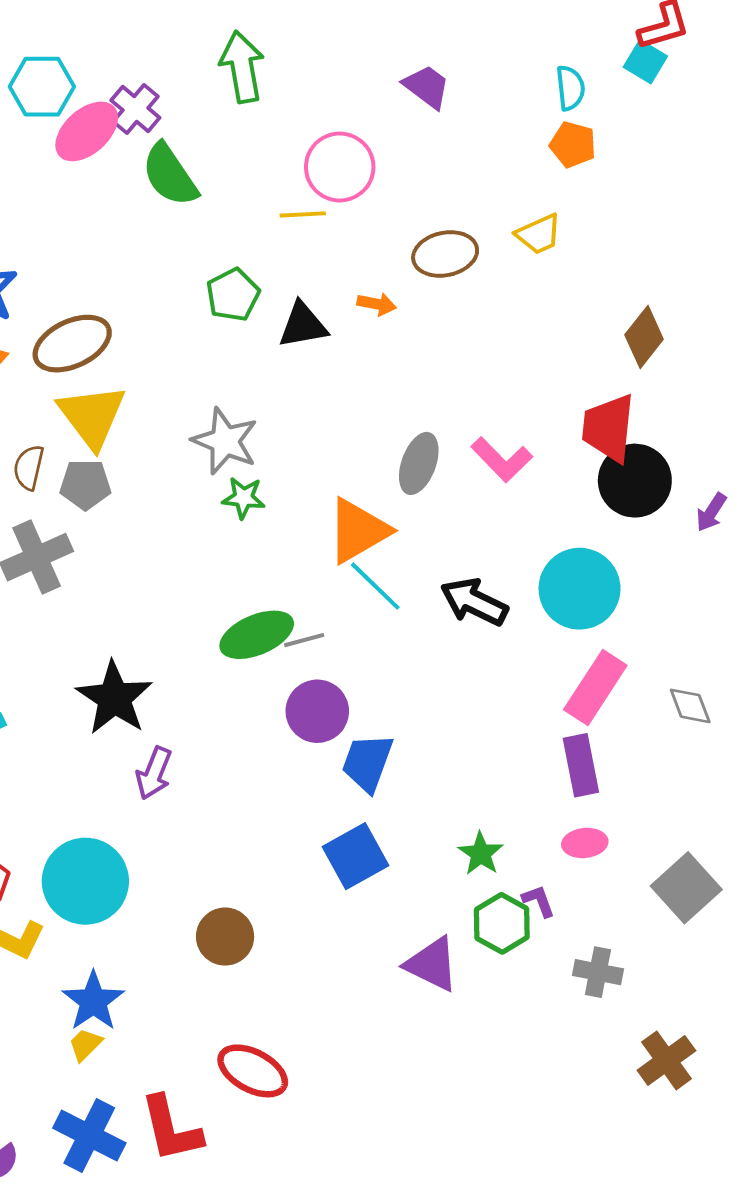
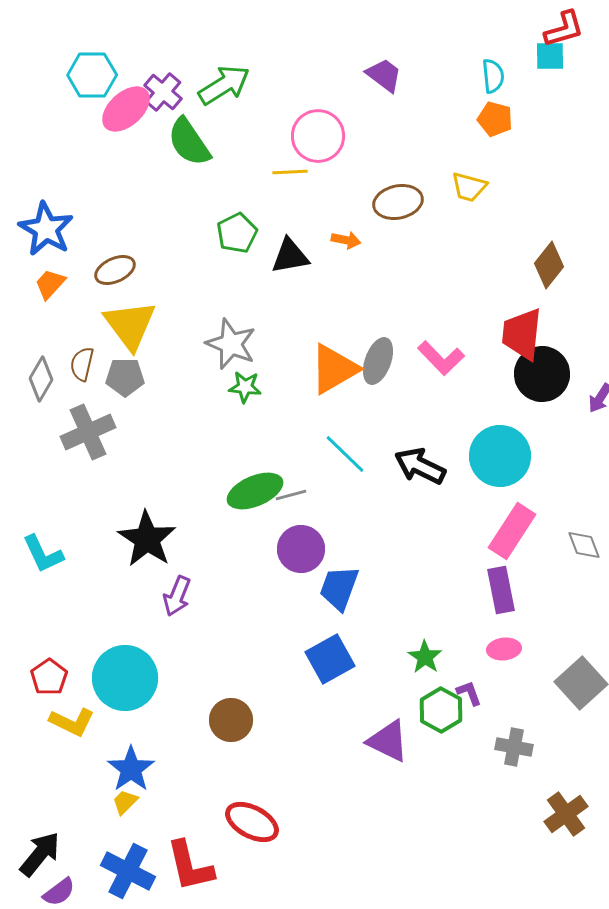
cyan square: (645, 62) -> (550, 56), turned -32
green arrow: (242, 67) -> (224, 85), moved, turned 68
yellow trapezoid: (539, 234) -> (469, 187), turned 39
brown ellipse: (72, 344) -> (115, 270), size x0.7
orange triangle: (358, 531) -> (334, 369), moved

